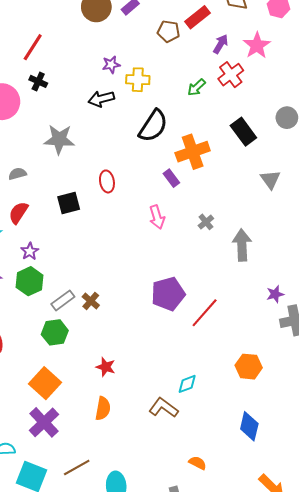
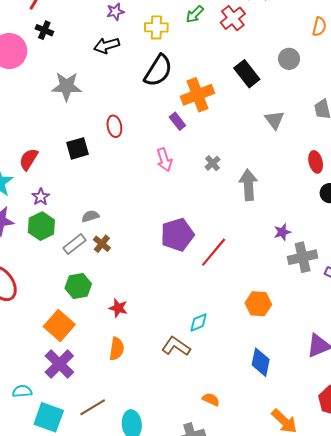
yellow cross: (138, 80) -> (156, 27), moved
green arrow: (196, 87) -> (195, 14), moved
gray semicircle: (17, 174) -> (90, 216), moved
green hexagon: (55, 332) -> (78, 286), moved

